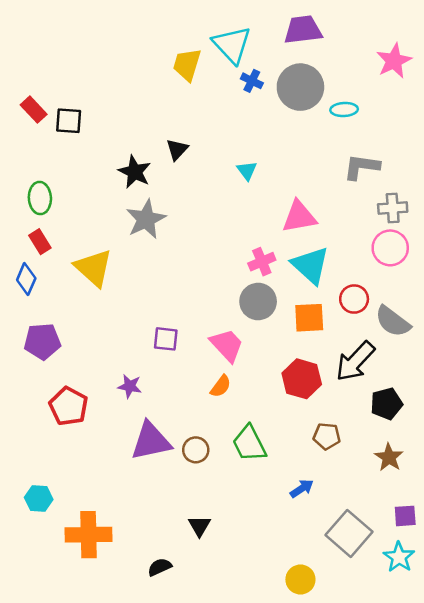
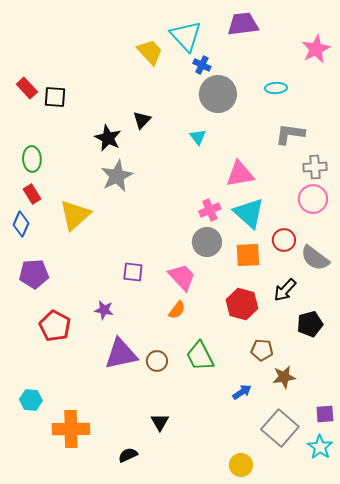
yellow trapezoid: (187, 65) -> (150, 52), turned 120
gray circle: (300, 87) -> (218, 94), moved
yellow triangle: (94, 268) -> (75, 215), turned 36
black arrow: (355, 361) -> (285, 290), size x0.7
brown star: (389, 457) -> (284, 377), moved, turned 30

